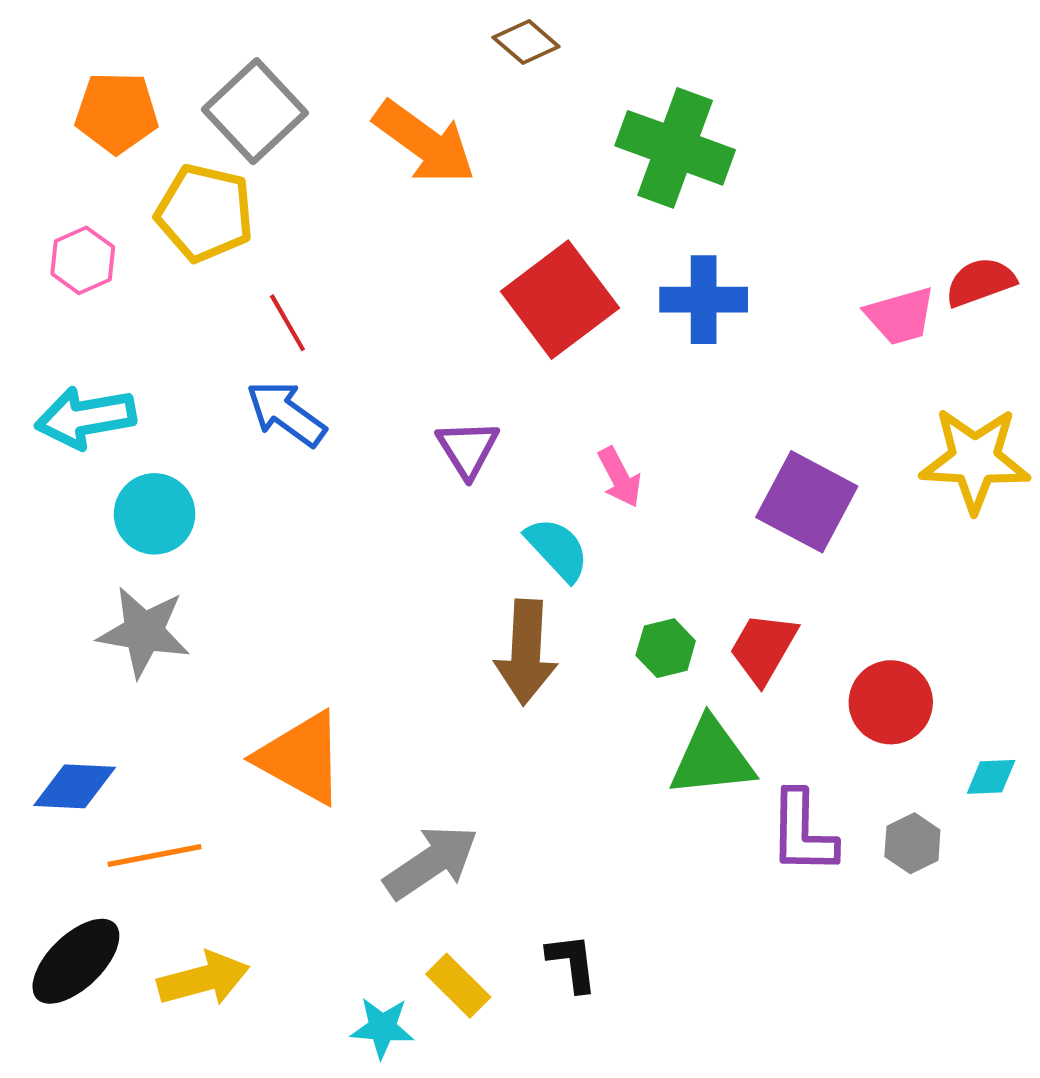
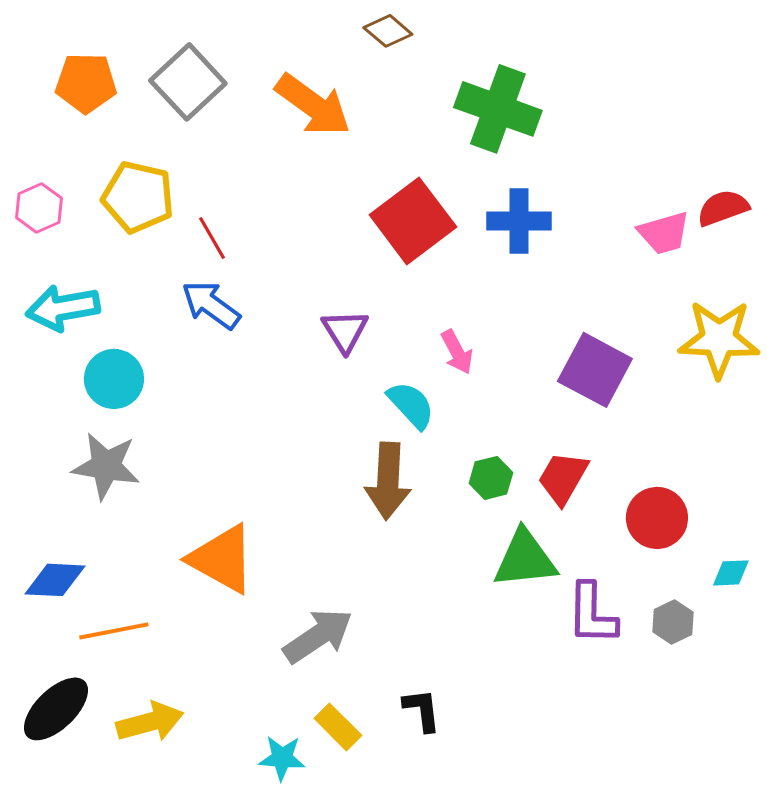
yellow pentagon: (205, 213) -> (138, 197), moved
pink hexagon: (83, 260) -> (39, 208), moved

